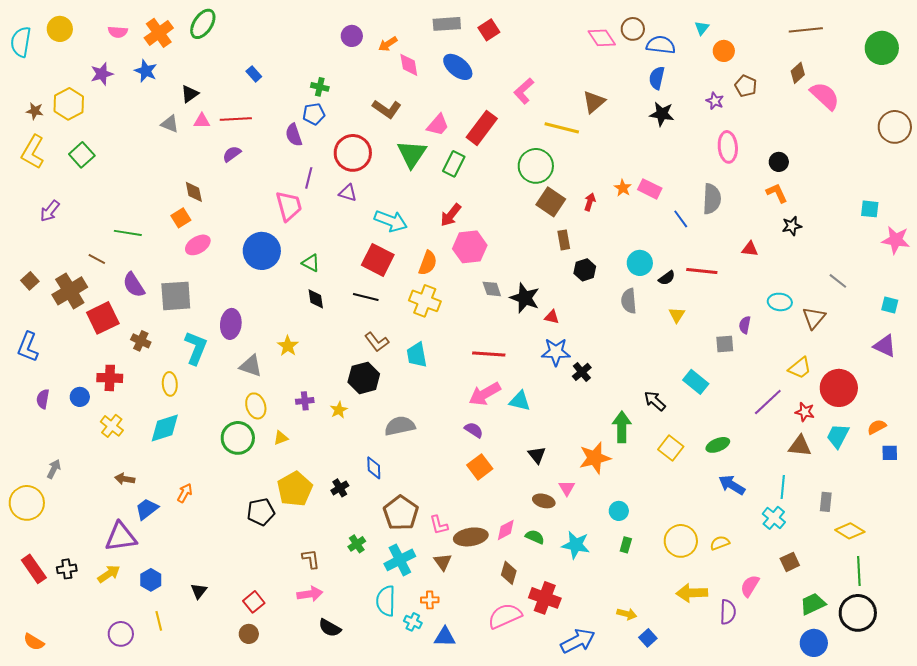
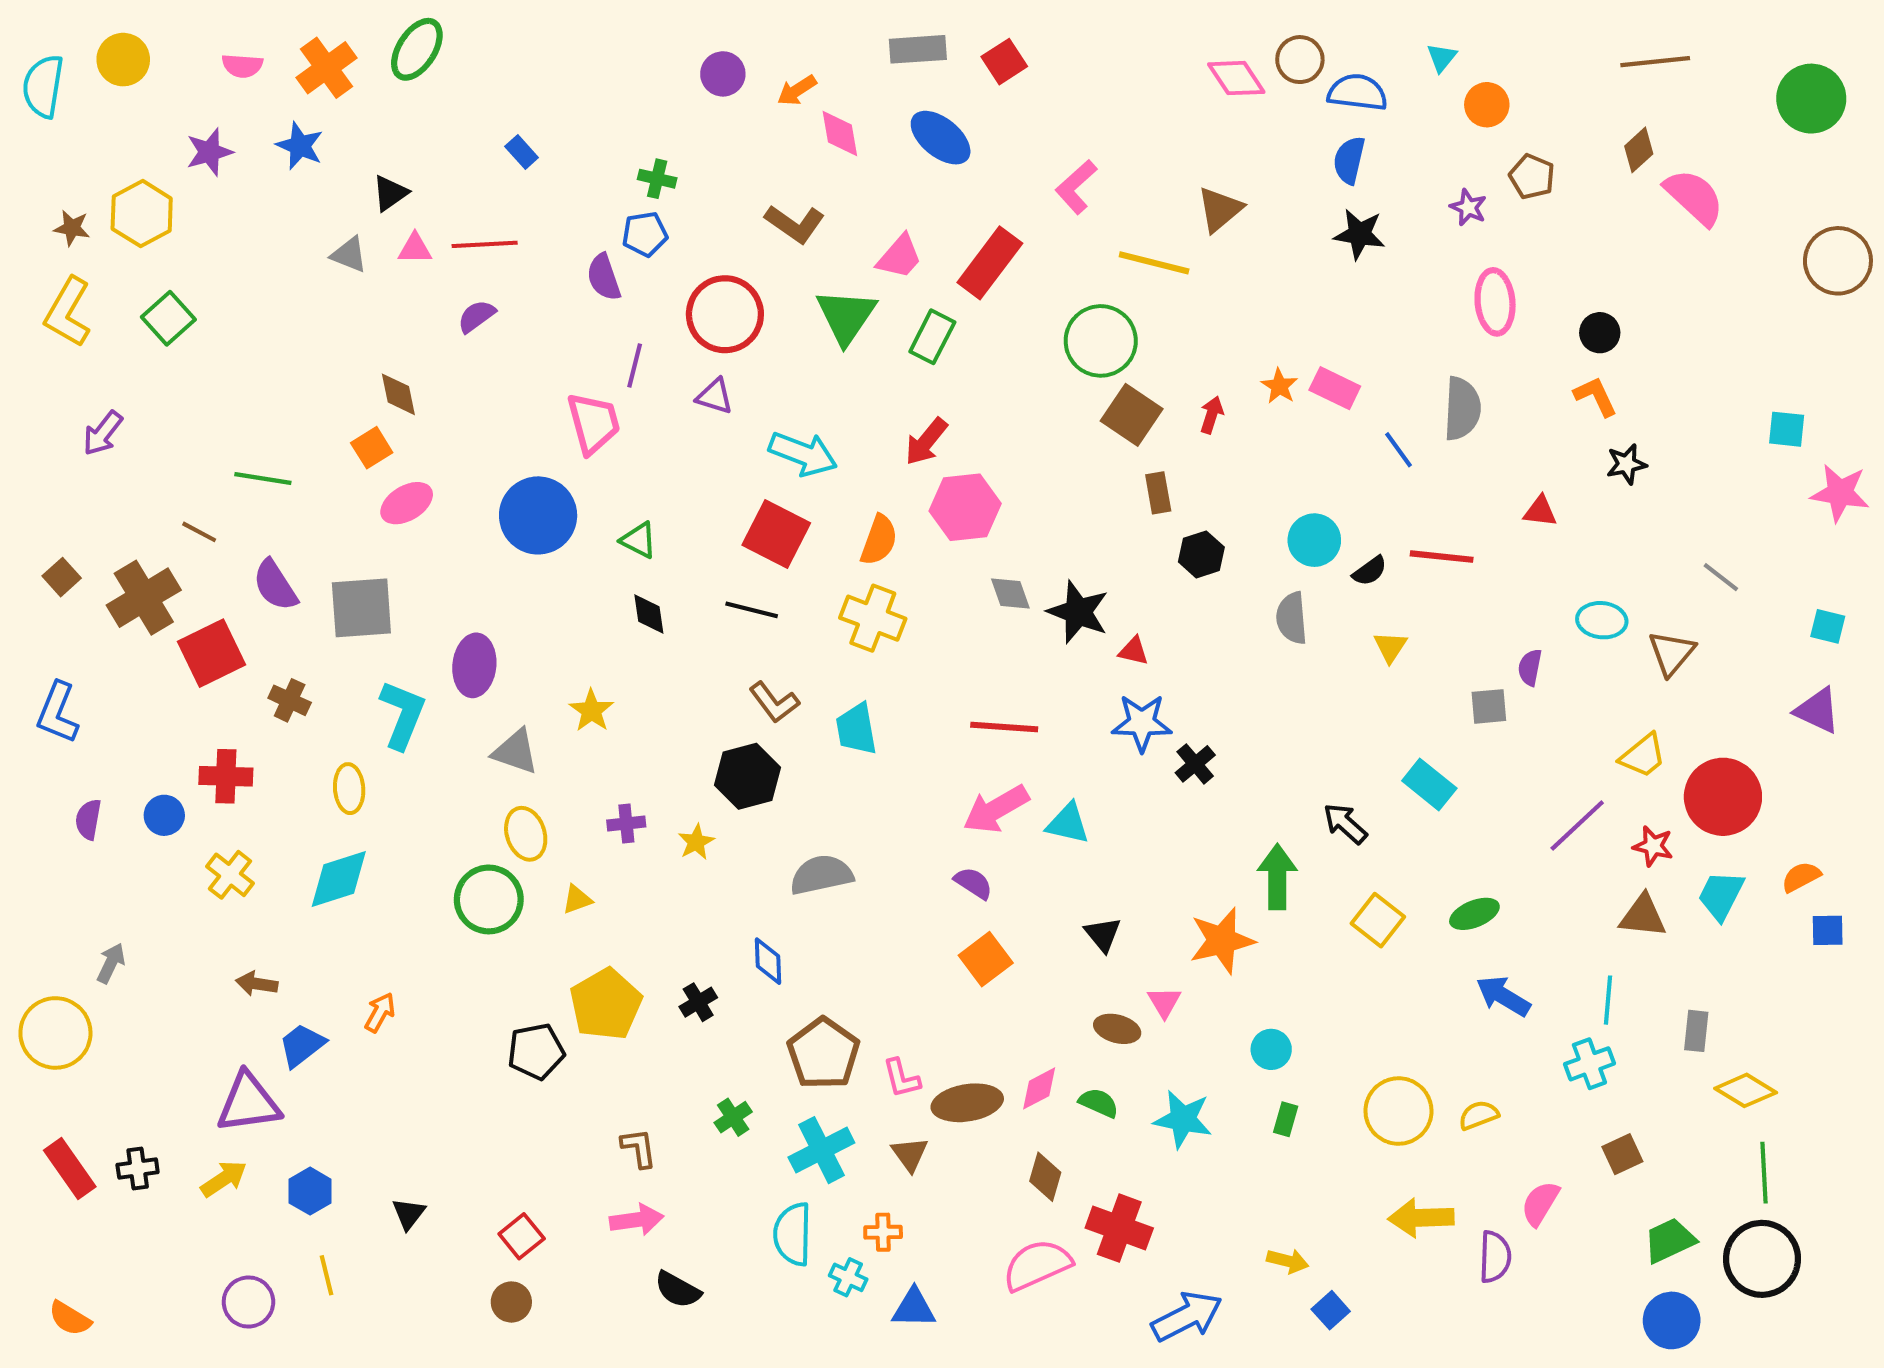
cyan cross: (774, 518) -> (1589, 1064), turned 30

